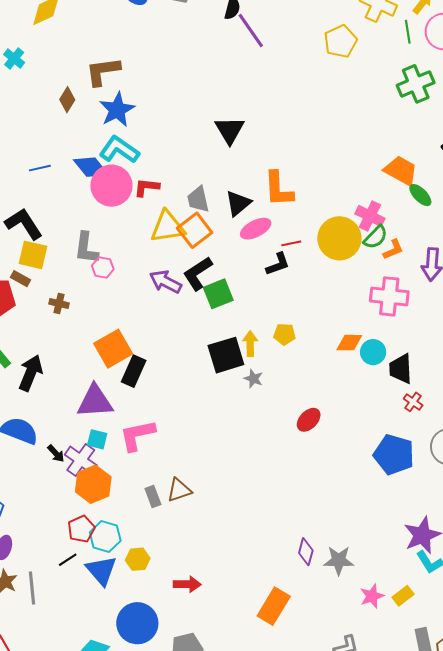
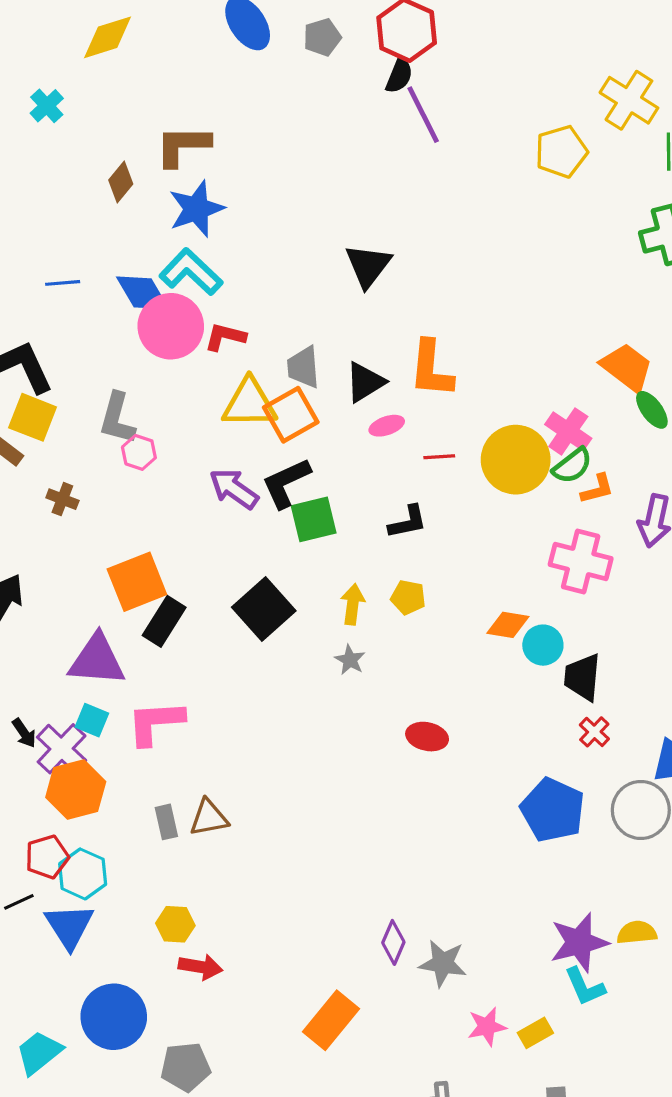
pink ellipse: (256, 229) -> (387, 426), size x0.7
black L-shape: (278, 264) -> (408, 522), moved
black square: (226, 355) -> (264, 609), moved, turned -33
red ellipse: (309, 420) -> (427, 737), turned 50
yellow hexagon: (138, 559) -> (175, 924), moved

